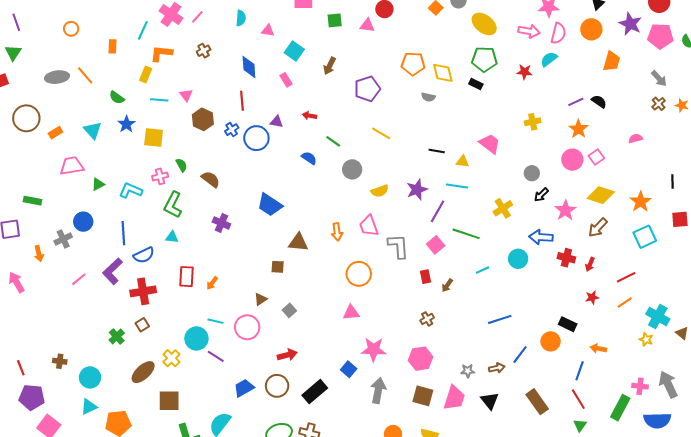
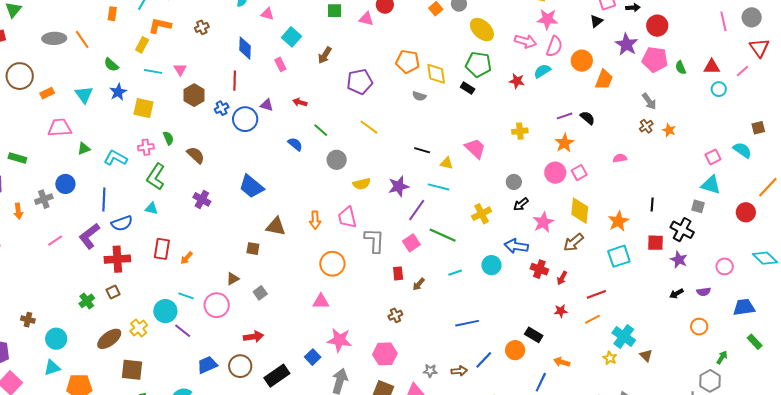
orange circle: (591, 29) -> (582, 61), moved
yellow diamond: (601, 195) -> (580, 211), turned 72

